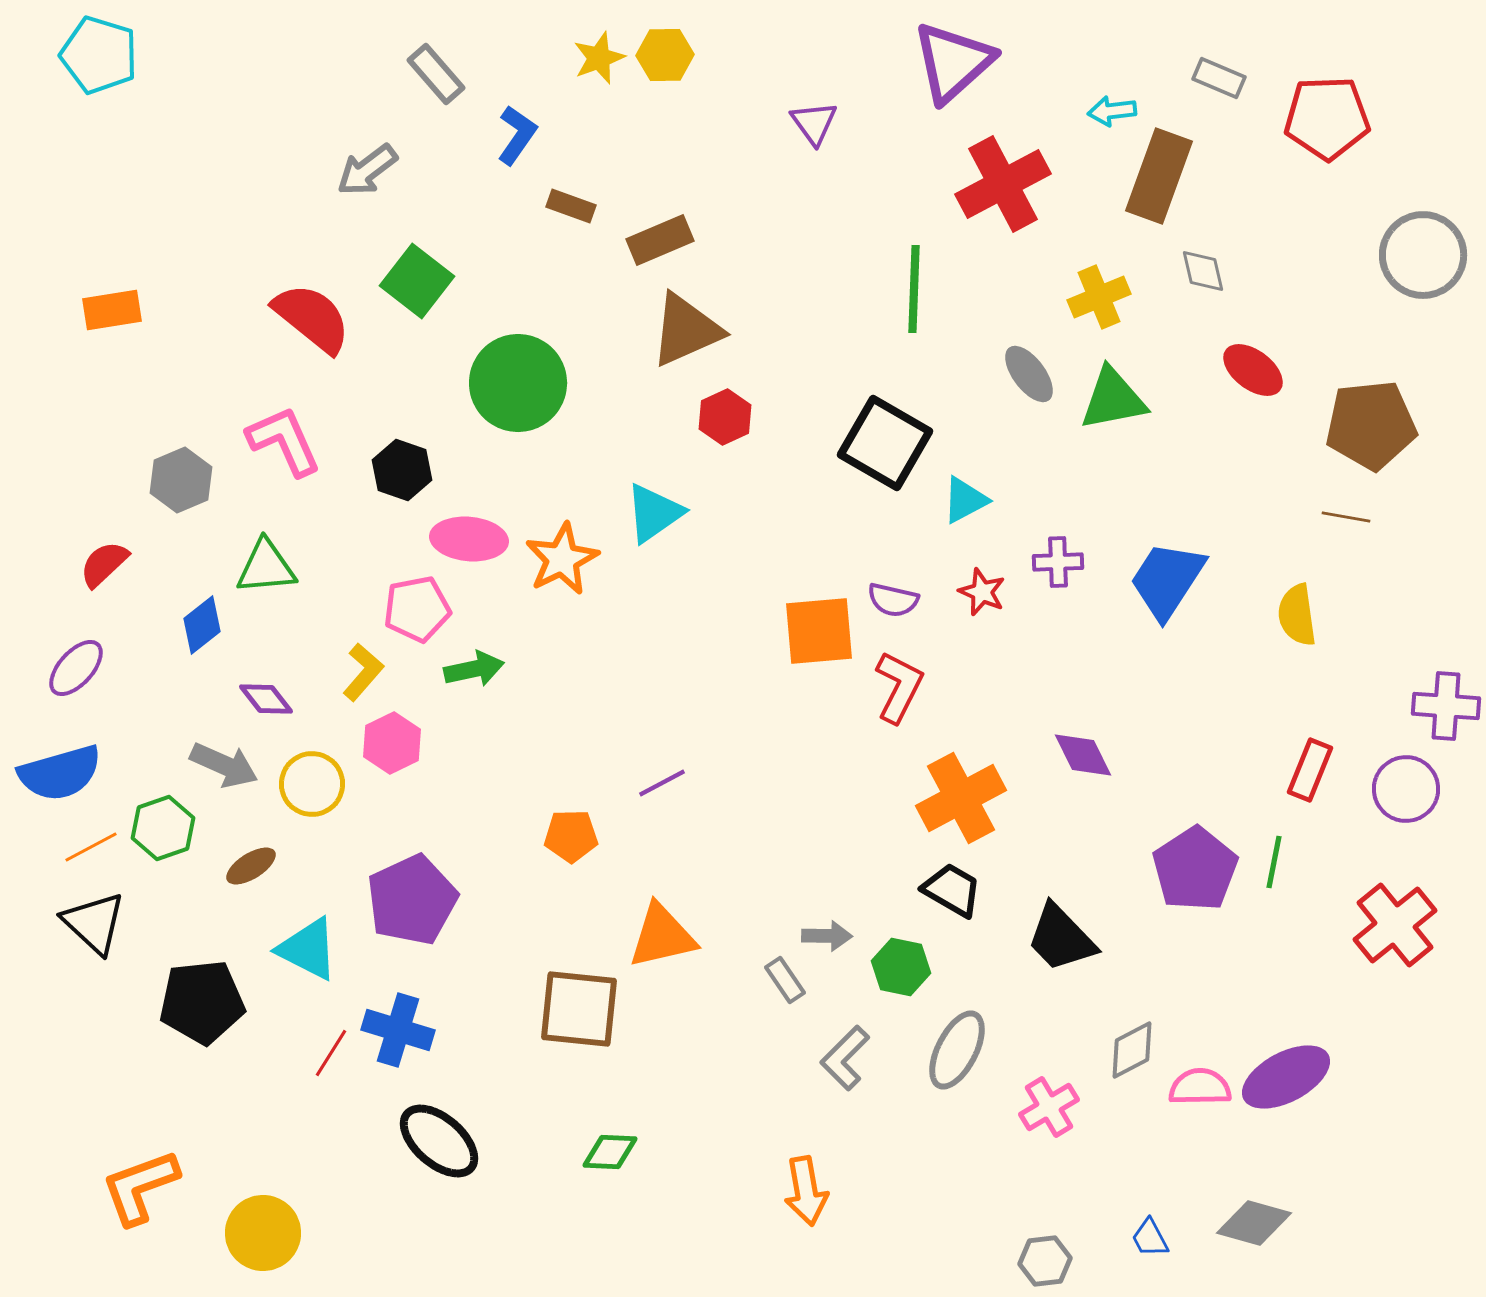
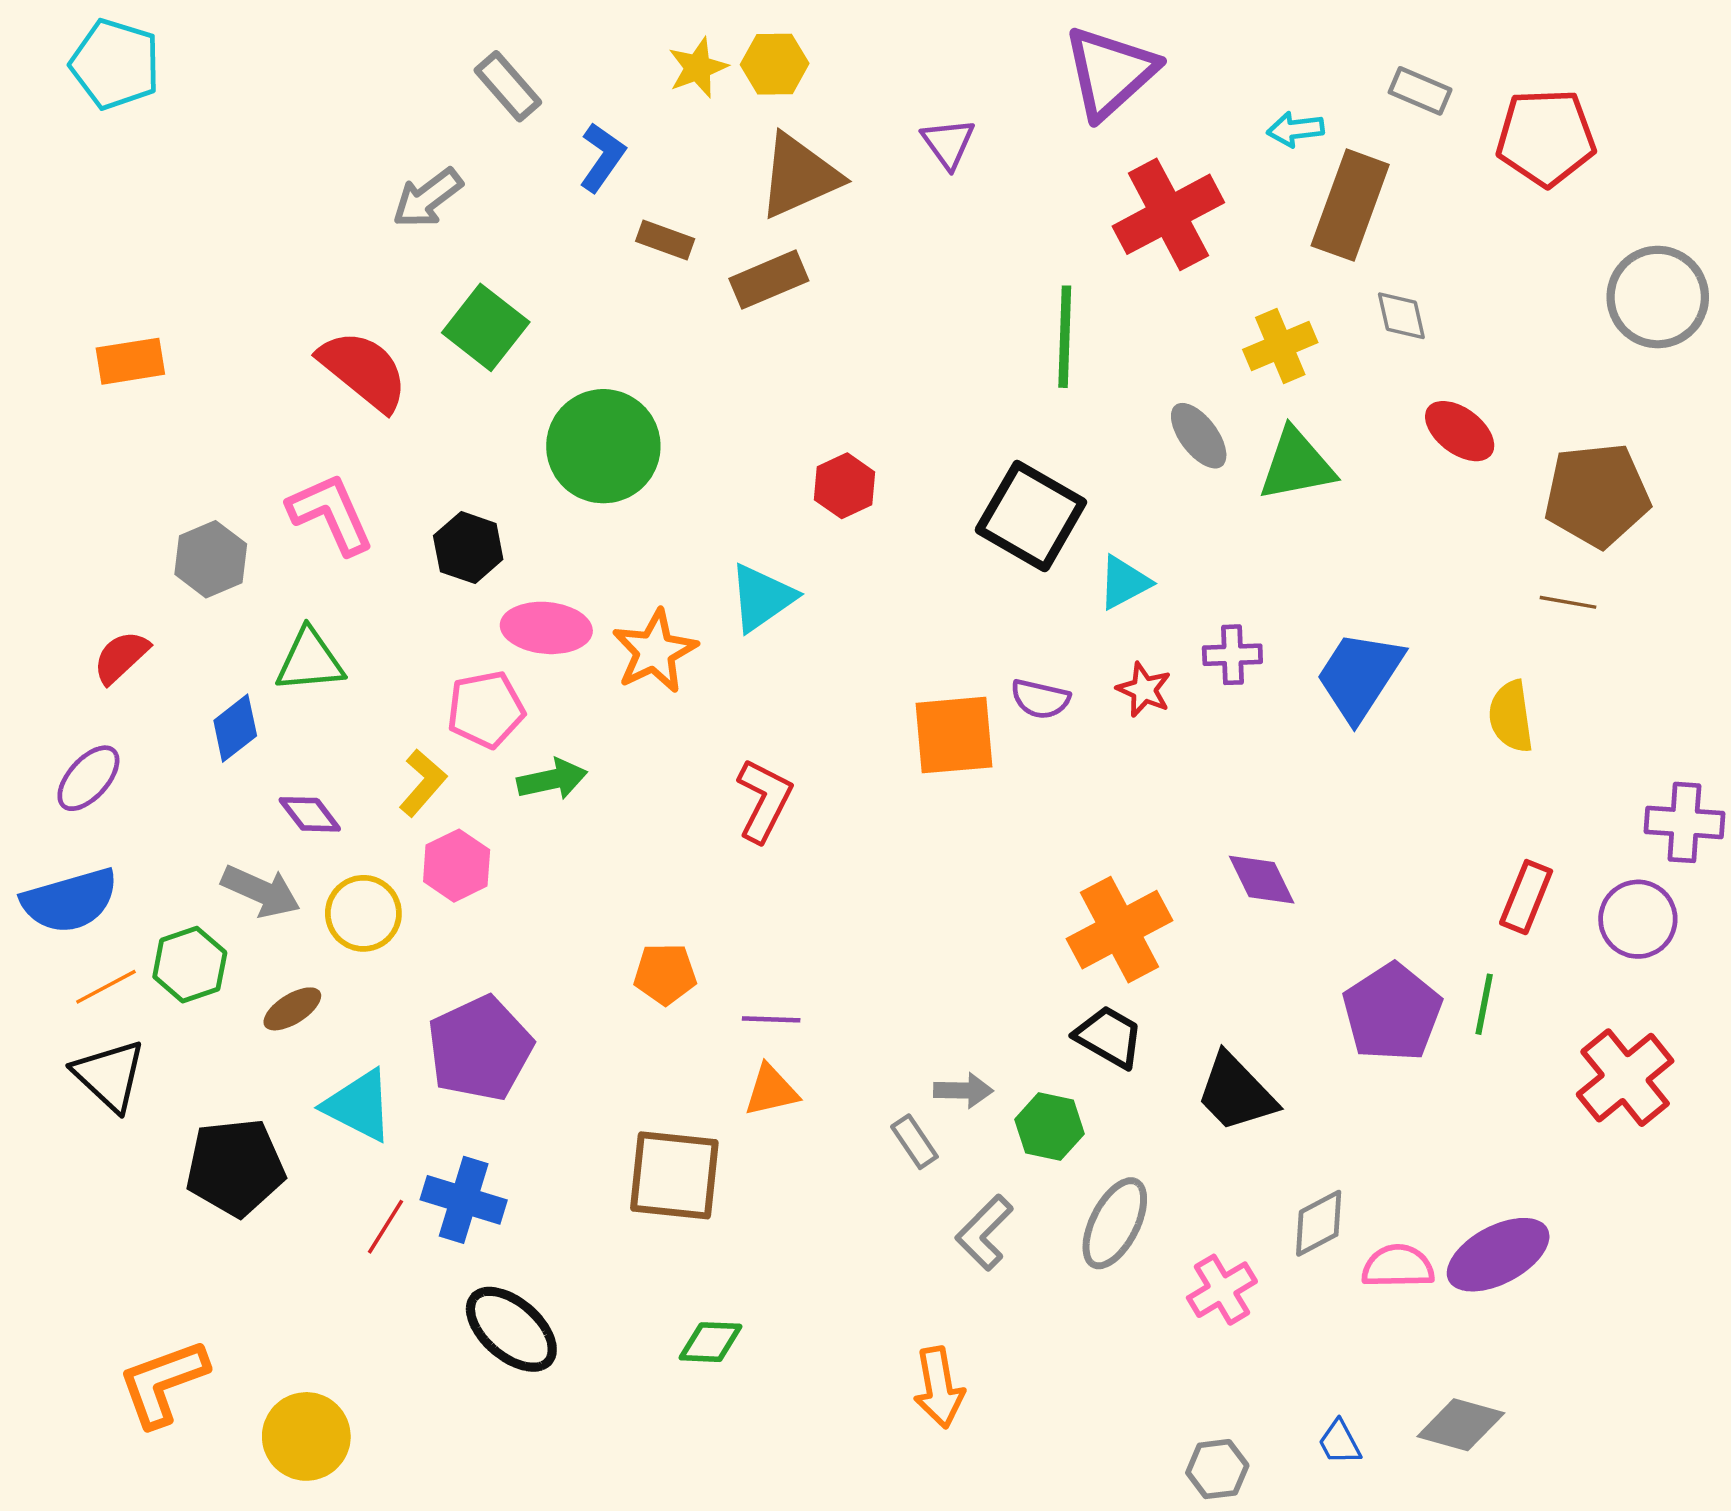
brown triangle: (686, 330) -> (799, 176), moved
red L-shape: (899, 687) -> (764, 800), moved
purple line: (662, 783) -> (771, 1019), moved, turned 30
orange triangle: (662, 936) -> (771, 1090), size x0.7

